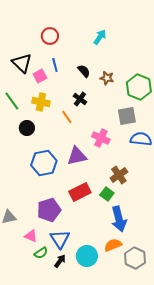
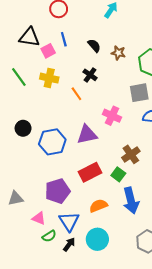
black triangle: (22, 63) -> (29, 37), turned -35
black circle: (27, 128) -> (23, 128), moved
orange semicircle: (113, 245) -> (98, 206), moved

